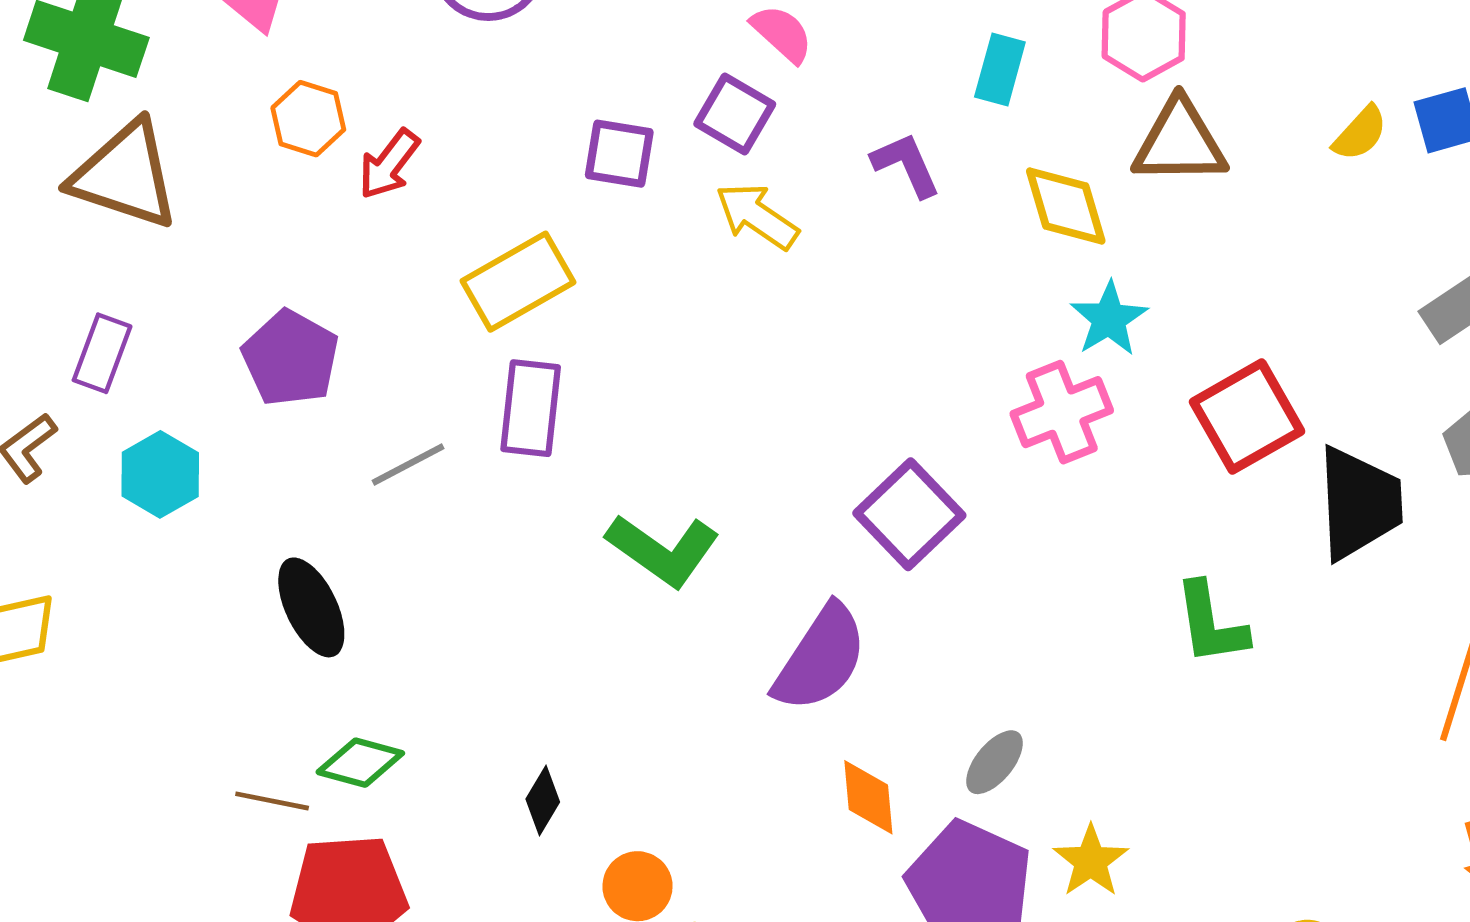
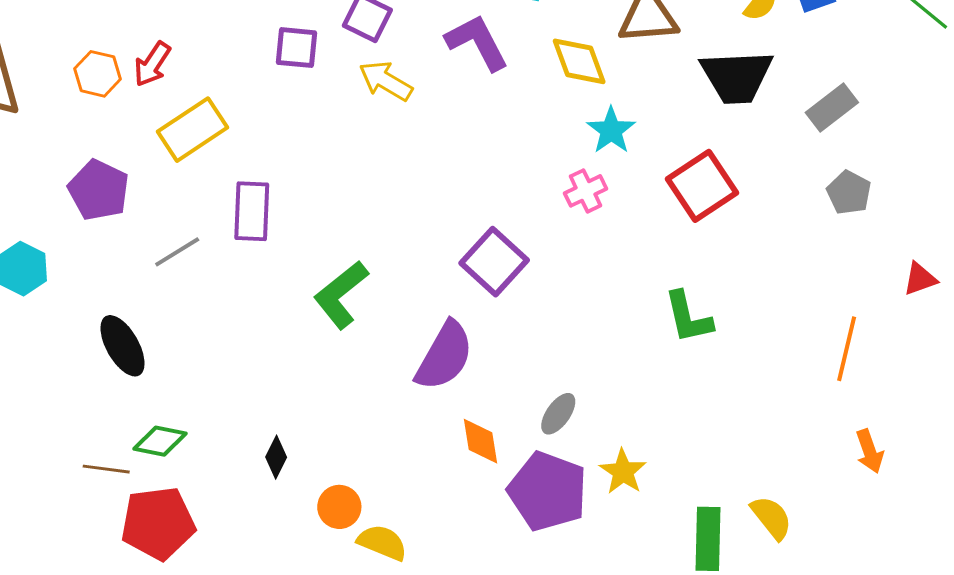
orange hexagon: (308, 119) -> (98, 74), moved
purple L-shape: (906, 165) -> (477, 42), size x1.4
yellow rectangle: (518, 282) -> (192, 130), moved
pink cross: (1062, 412) -> (586, 191), size x0.7
black trapezoid: (1359, 503) -> (737, 77), moved, turned 94
green L-shape: (663, 550) -> (341, 295), turned 110

